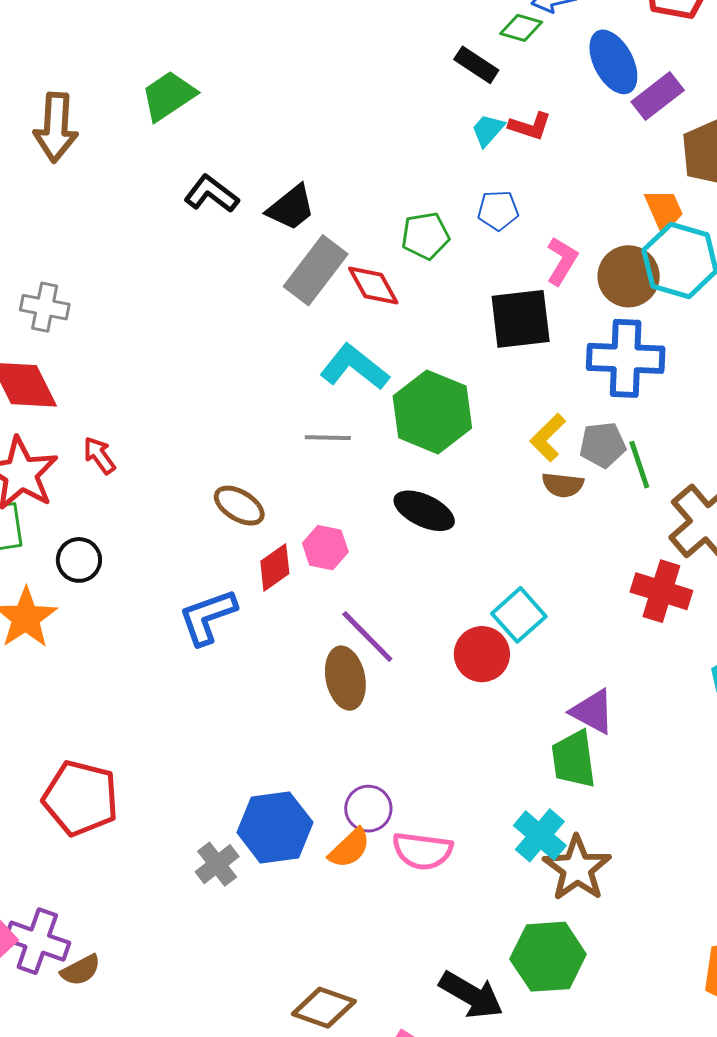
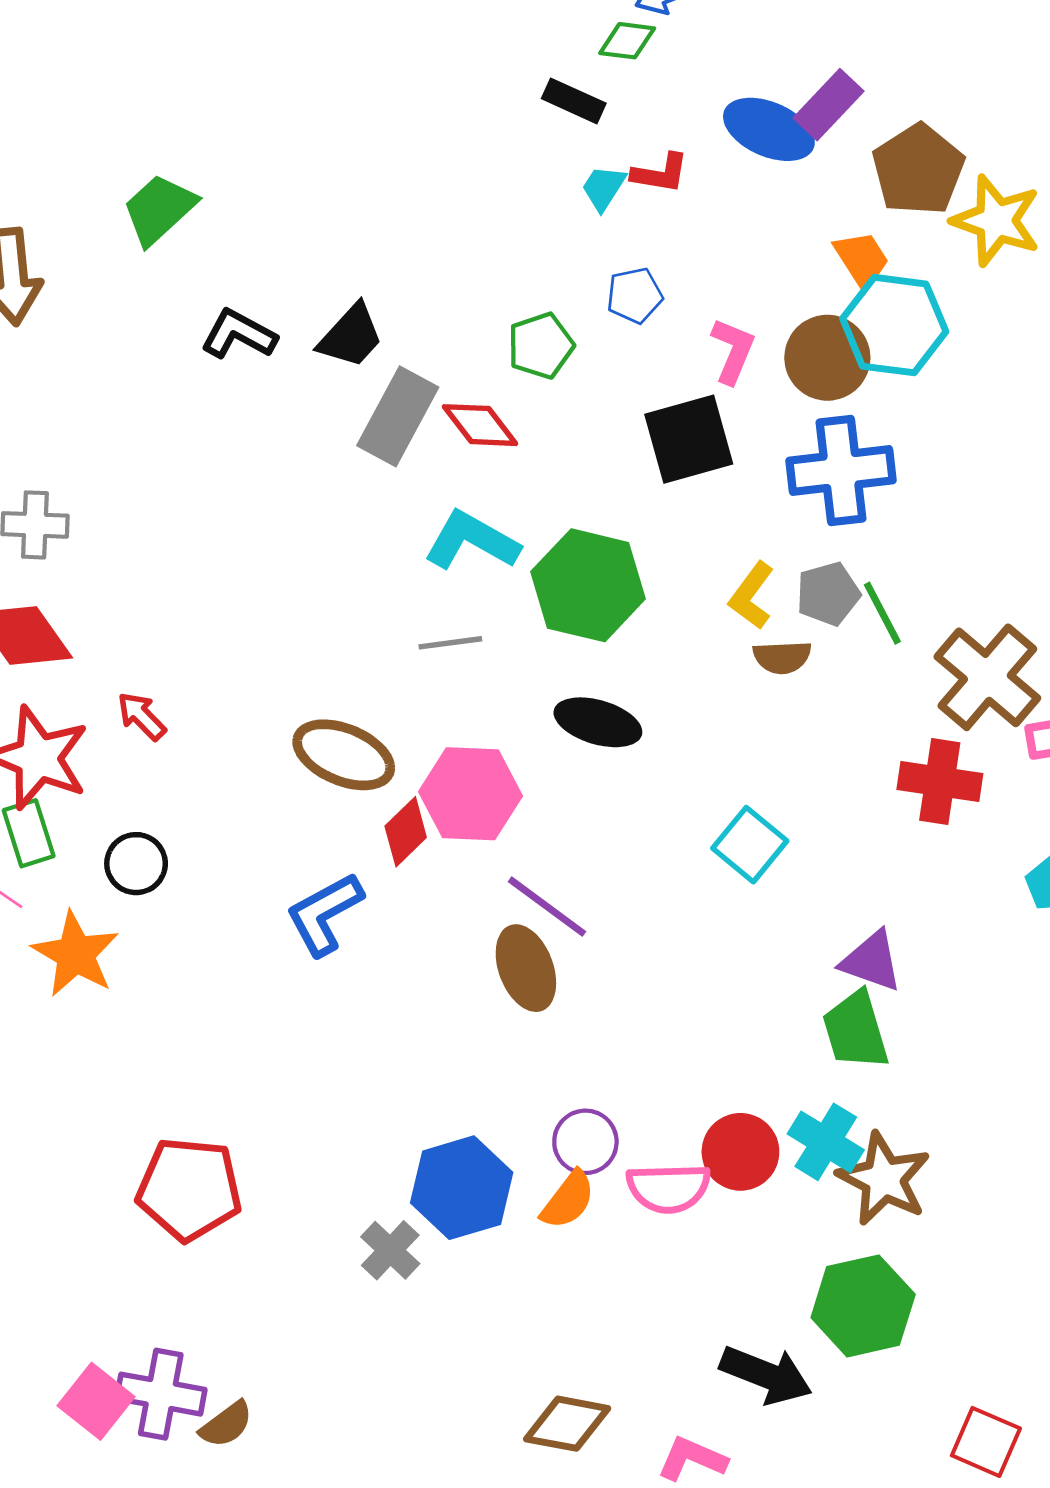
blue ellipse: (613, 62) -> (769, 129), moved, turned -30
brown ellipse: (239, 506) -> (344, 755), size x1.4
pink hexagon: (325, 548) -> (471, 794), size x1.6
red circle: (482, 654) -> (740, 1152), moved

